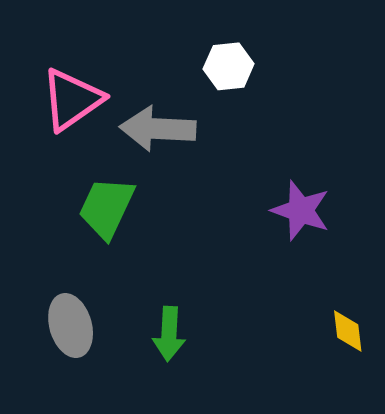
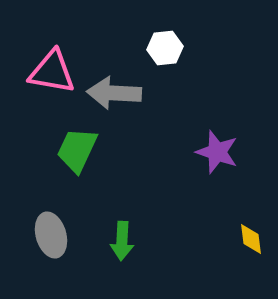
pink triangle: (72, 100) -> (52, 72), turned 45

